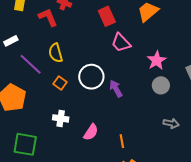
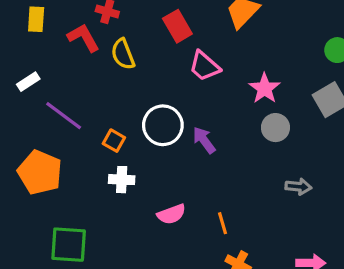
yellow semicircle: (56, 53) -> (123, 54), moved
white cross: (61, 118) -> (122, 180), moved
pink semicircle: (91, 132) -> (171, 214), turned 42

